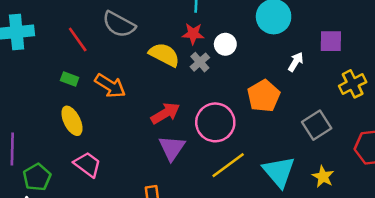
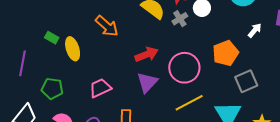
green rectangle: (70, 79) -> (52, 38), moved
gray square: (317, 125) -> (246, 81), moved
pink trapezoid: (87, 164) -> (100, 88), moved, turned -70
green pentagon: (37, 177) -> (52, 89), moved, turned 30

